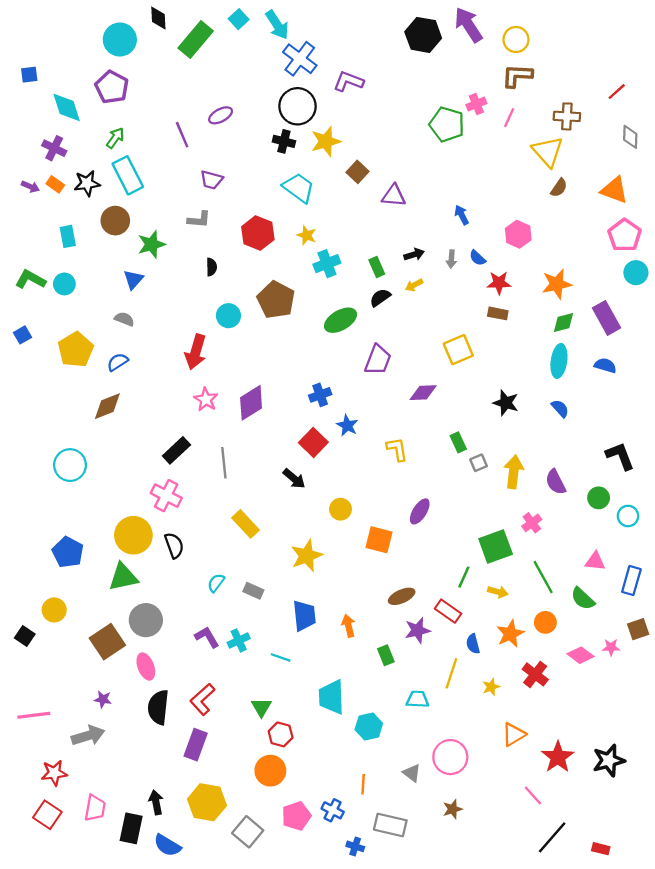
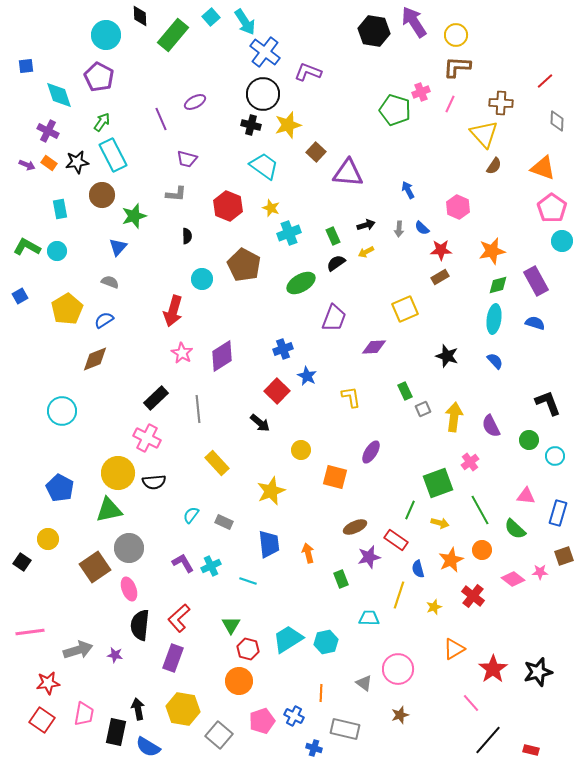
purple triangle: (394, 196) -> (348, 173), size x1.4
brown rectangle: (498, 313) -> (440, 277), turned -42
black semicircle: (174, 545) -> (154, 482), turned 105
cyan trapezoid: (331, 697) -> (288, 639), moved, turned 60
purple star: (103, 699) -> (115, 655), moved

